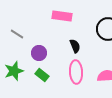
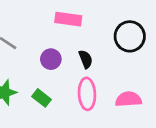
purple circle: (39, 53) -> (51, 59), moved

